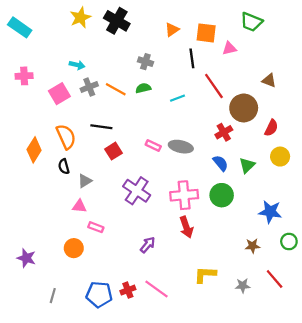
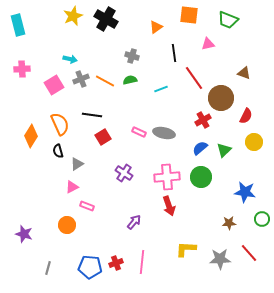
cyan rectangle: (20, 27) -> (18, 25), turned 40
orange square: (206, 33) -> (189, 15), moved
blue semicircle: (221, 163) -> (200, 148), turned -91
purple cross: (137, 191) -> (124, 173), size x0.7
pink triangle: (79, 206) -> (72, 187), turned -32
gray star: (243, 286) -> (220, 259), size x1.5
pink line: (157, 289) -> (142, 262), turned 60

